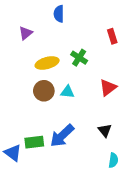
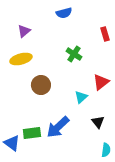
blue semicircle: (59, 14) -> (64, 13), moved, turned -105
yellow ellipse: (47, 63) -> (21, 59), moved
cyan triangle: (67, 92) -> (81, 97), moved, turned -48

